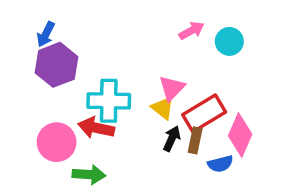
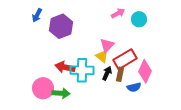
purple hexagon: (57, 65) -> (61, 26), moved
cyan cross: (109, 101) -> (82, 70), moved
pink circle: (57, 142) -> (43, 88), moved

